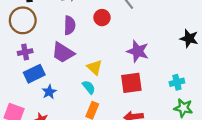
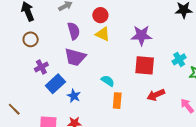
brown circle: (23, 20) -> (31, 39), size x0.6
yellow triangle: (95, 67) -> (103, 34), moved
cyan cross: (177, 82) -> (179, 59), moved
red square: (131, 83) -> (145, 65), turned 30

